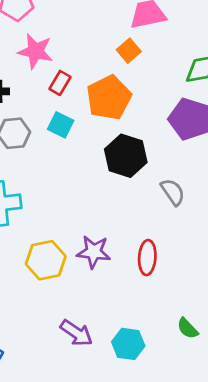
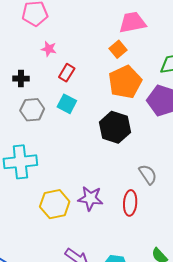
pink star: (35, 51) -> (49, 49), size x0.6
orange pentagon: (109, 98) -> (125, 82), moved
gray semicircle: (173, 192) -> (148, 174), moved

